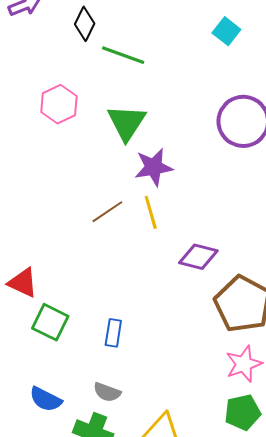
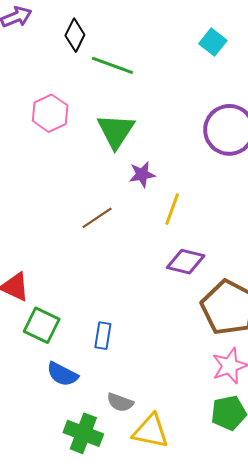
purple star: (154, 167) -> (142, 174), size x0.7
yellow line: (151, 212) -> (172, 209), moved, turned 36
gray semicircle: (107, 392) -> (120, 402), moved
blue semicircle: (46, 399) -> (62, 374), moved

